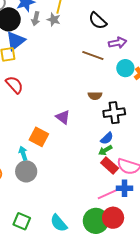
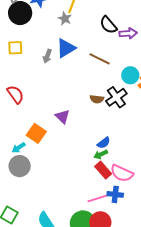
gray arrow: (36, 19) -> (47, 56), moved
blue triangle: (16, 41) -> (66, 48), moved
purple arrow: (118, 43) -> (128, 33), moved
red semicircle: (14, 85) -> (15, 94), moved
black cross: (114, 113) -> (116, 97), moved, turned -35
cyan arrow: (23, 153) -> (19, 148), turned -112

